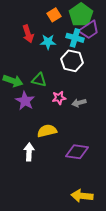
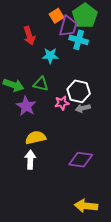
purple trapezoid: (89, 30) -> (68, 26), moved, turned -40
cyan star: (48, 42) -> (50, 56), moved
white hexagon: (72, 61) -> (79, 91), moved
yellow semicircle: (47, 131) -> (36, 138), moved

